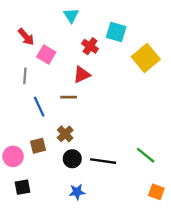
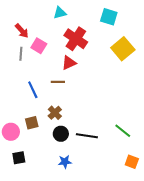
cyan triangle: (71, 15) -> (60, 13), turned 48
cyan square: (116, 32) -> (109, 17), moved
red cross: (90, 46) -> (76, 39), size x1.6
gray line: (25, 76) -> (21, 54), moved

